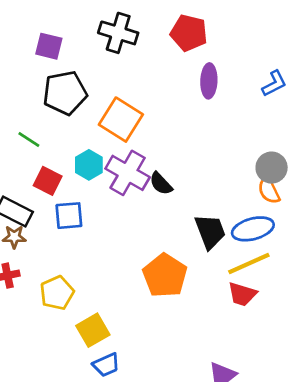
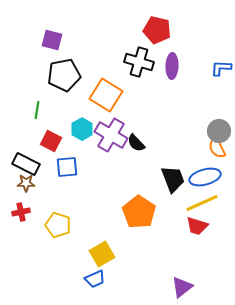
black cross: (118, 33) -> (139, 62), moved
blue L-shape: (274, 84) -> (221, 68), turned -150
green line: (29, 140) -> (37, 110), turned 66
yellow pentagon: (57, 293) -> (58, 225), turned -30
yellow square: (93, 330) -> (102, 254), moved

